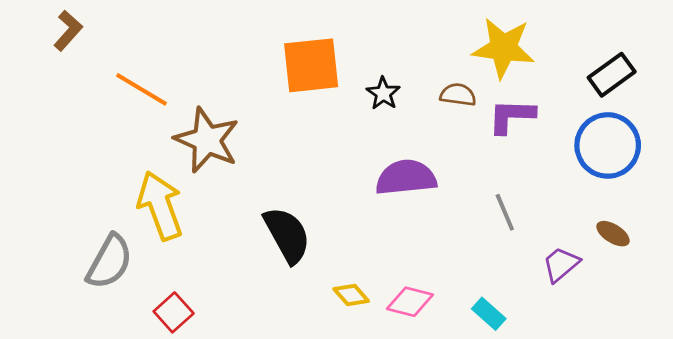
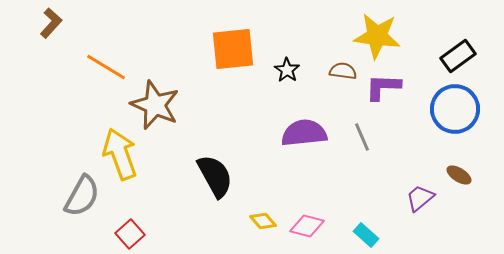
gray line: (505, 212) -> (362, 137), moved

